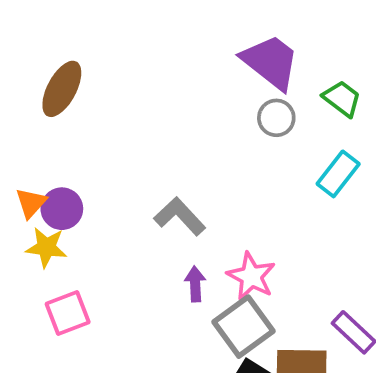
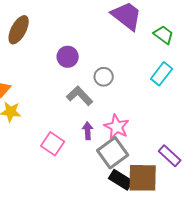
gray circle: (276, 118) -> (104, 77), moved
purple circle: (62, 209) -> (68, 57), moved
pink square: (68, 313) -> (53, 144), moved, turned -35

